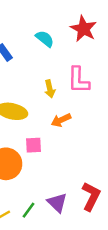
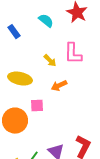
yellow arrow: (50, 89) -> (50, 61), turned -32

